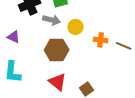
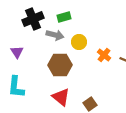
purple triangle: (14, 37) -> (17, 52), turned 32
orange cross: (101, 40) -> (104, 55), turned 32

